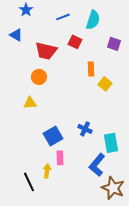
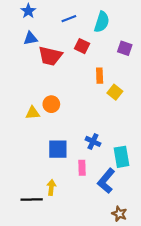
blue triangle: (16, 35) -> (30, 38), moved, turned -40
orange circle: (39, 77) -> (51, 104), moved
blue square: (53, 136) -> (58, 149), turned 30
pink rectangle: (60, 158) -> (82, 168), moved
black line: (29, 182) -> (32, 200), turned -66
brown star: (113, 188) -> (119, 214), moved, size x0.6

